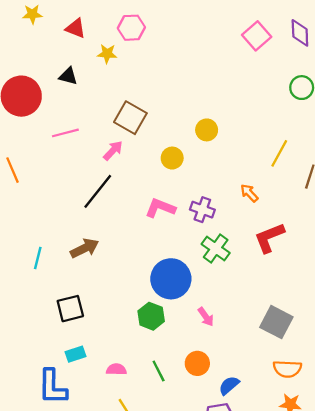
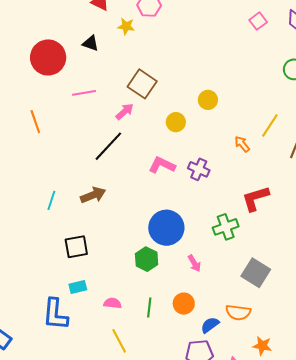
pink square: (257, 36) -> (258, 21), size x0.7
orange arrow: (249, 193) -> (242, 144), moved
green cross: (216, 248) -> (226, 227), moved, turned 30
orange semicircle: (287, 369) -> (238, 312), moved
green line: (159, 371) -> (149, 307), turned 30

